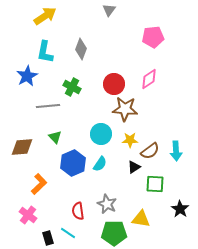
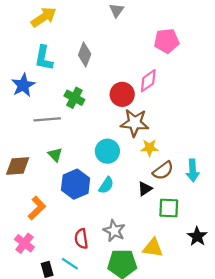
pink diamond: (149, 79) -> (148, 81), moved
yellow star: (130, 140) -> (149, 148), moved

